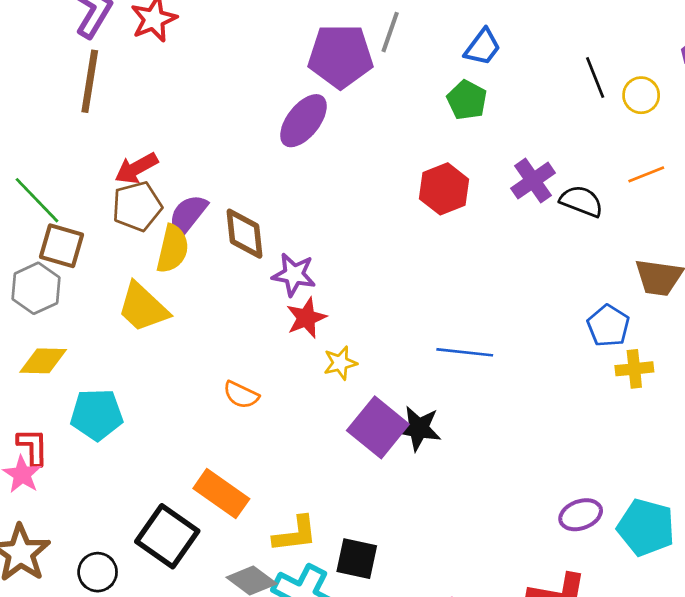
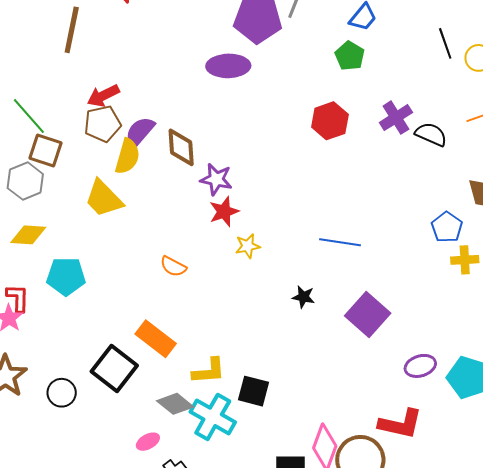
purple ellipse: (303, 121) -> (228, 66), turned 48
purple square: (378, 427) -> (368, 315), moved
black star: (419, 428) -> (303, 297), size x0.7

